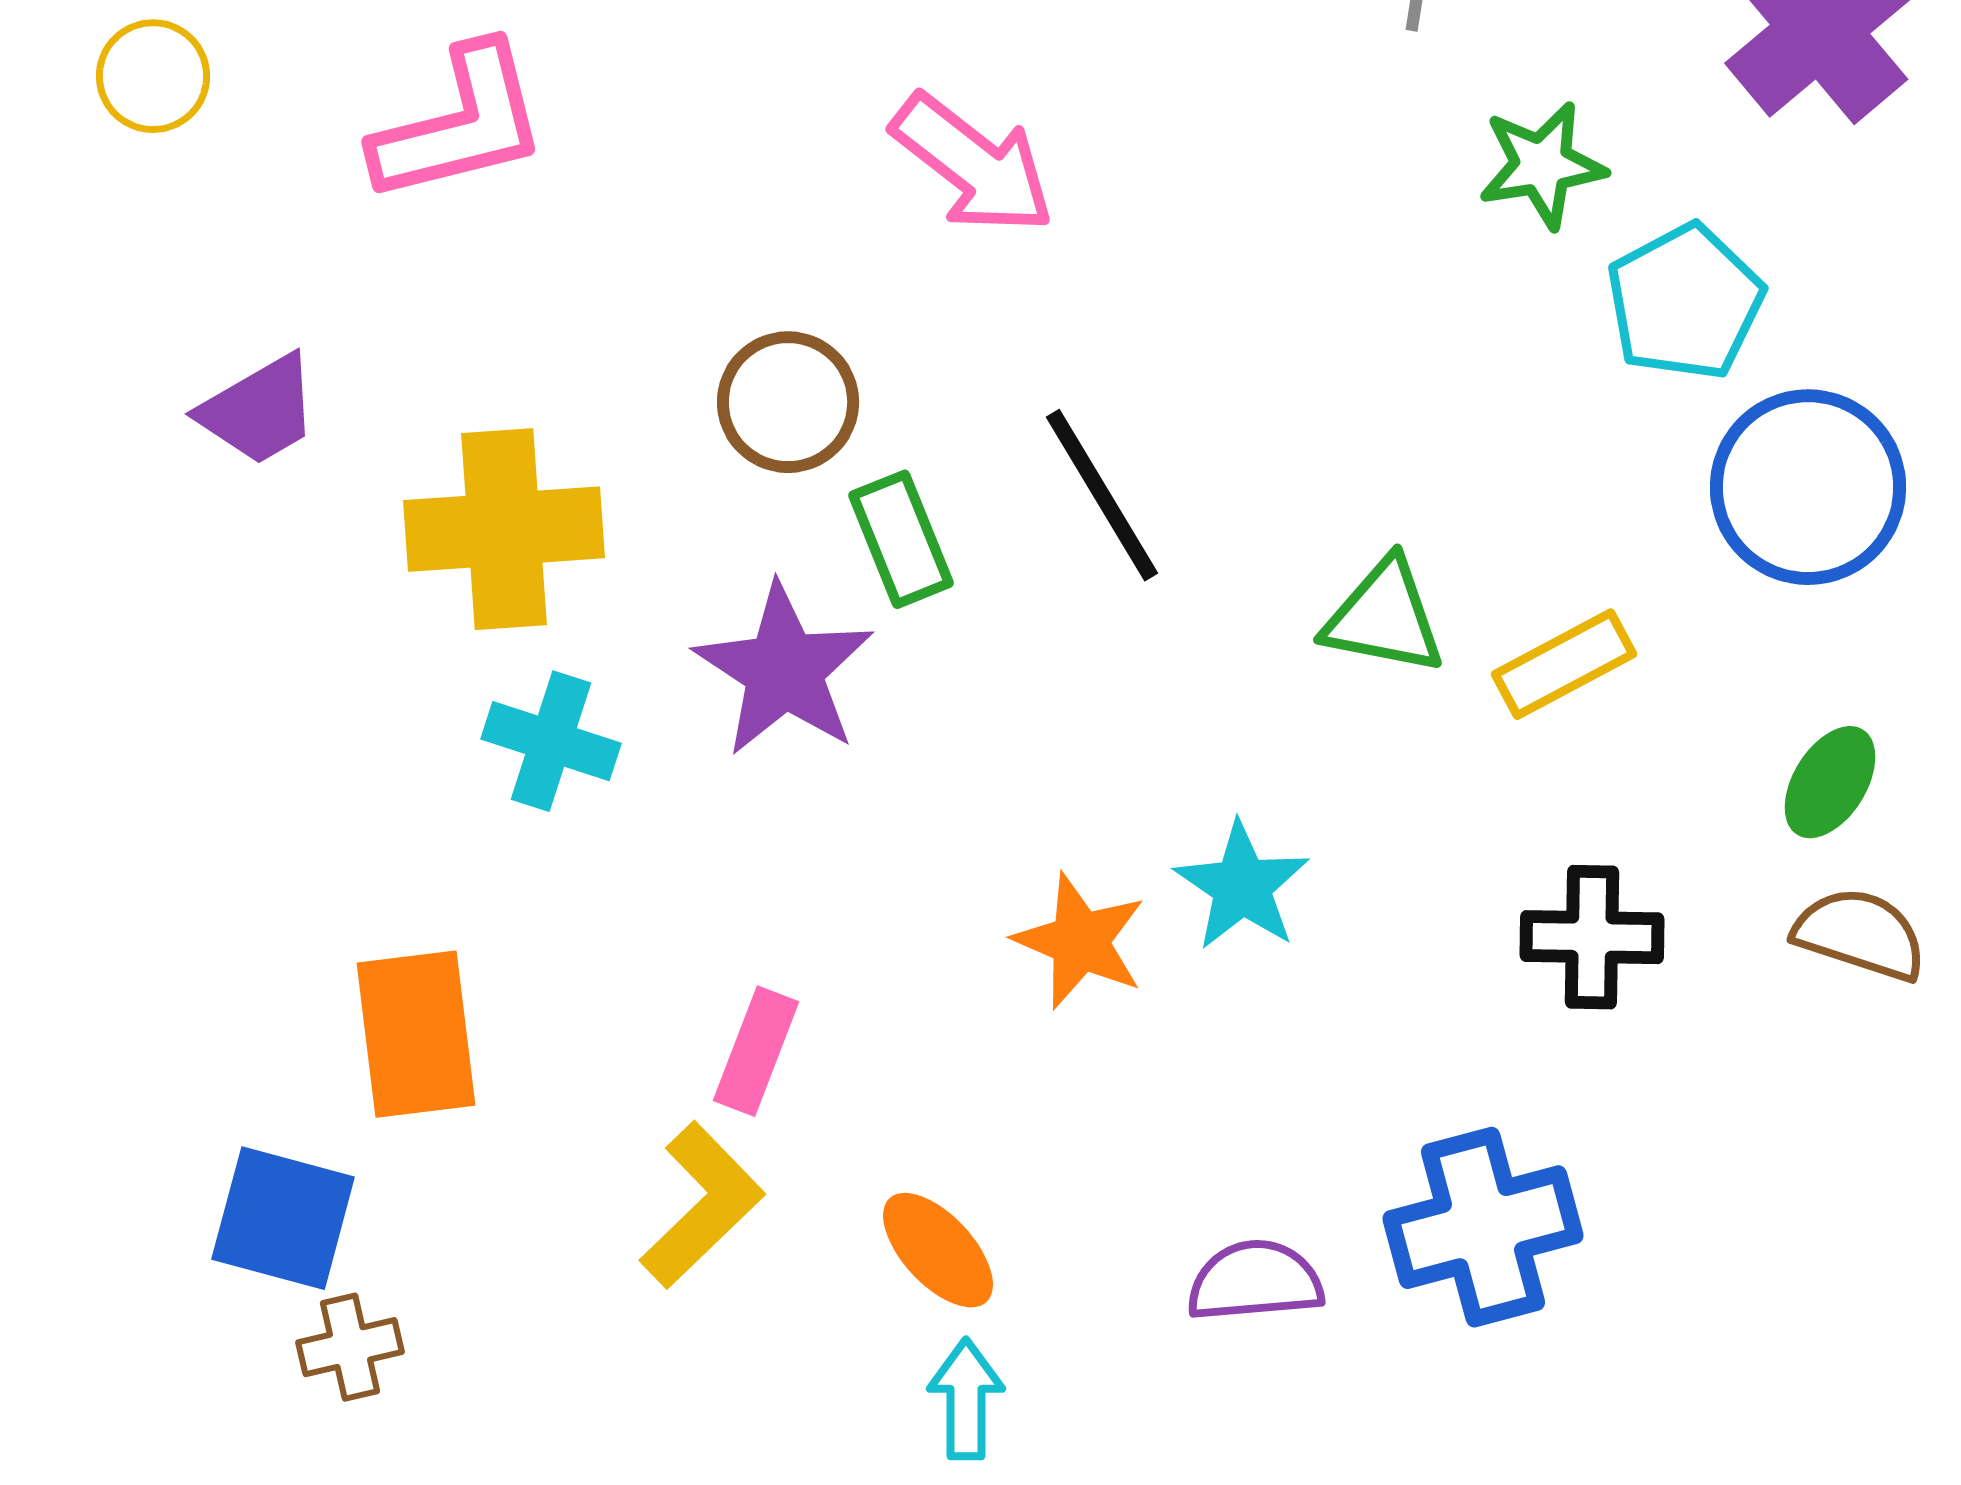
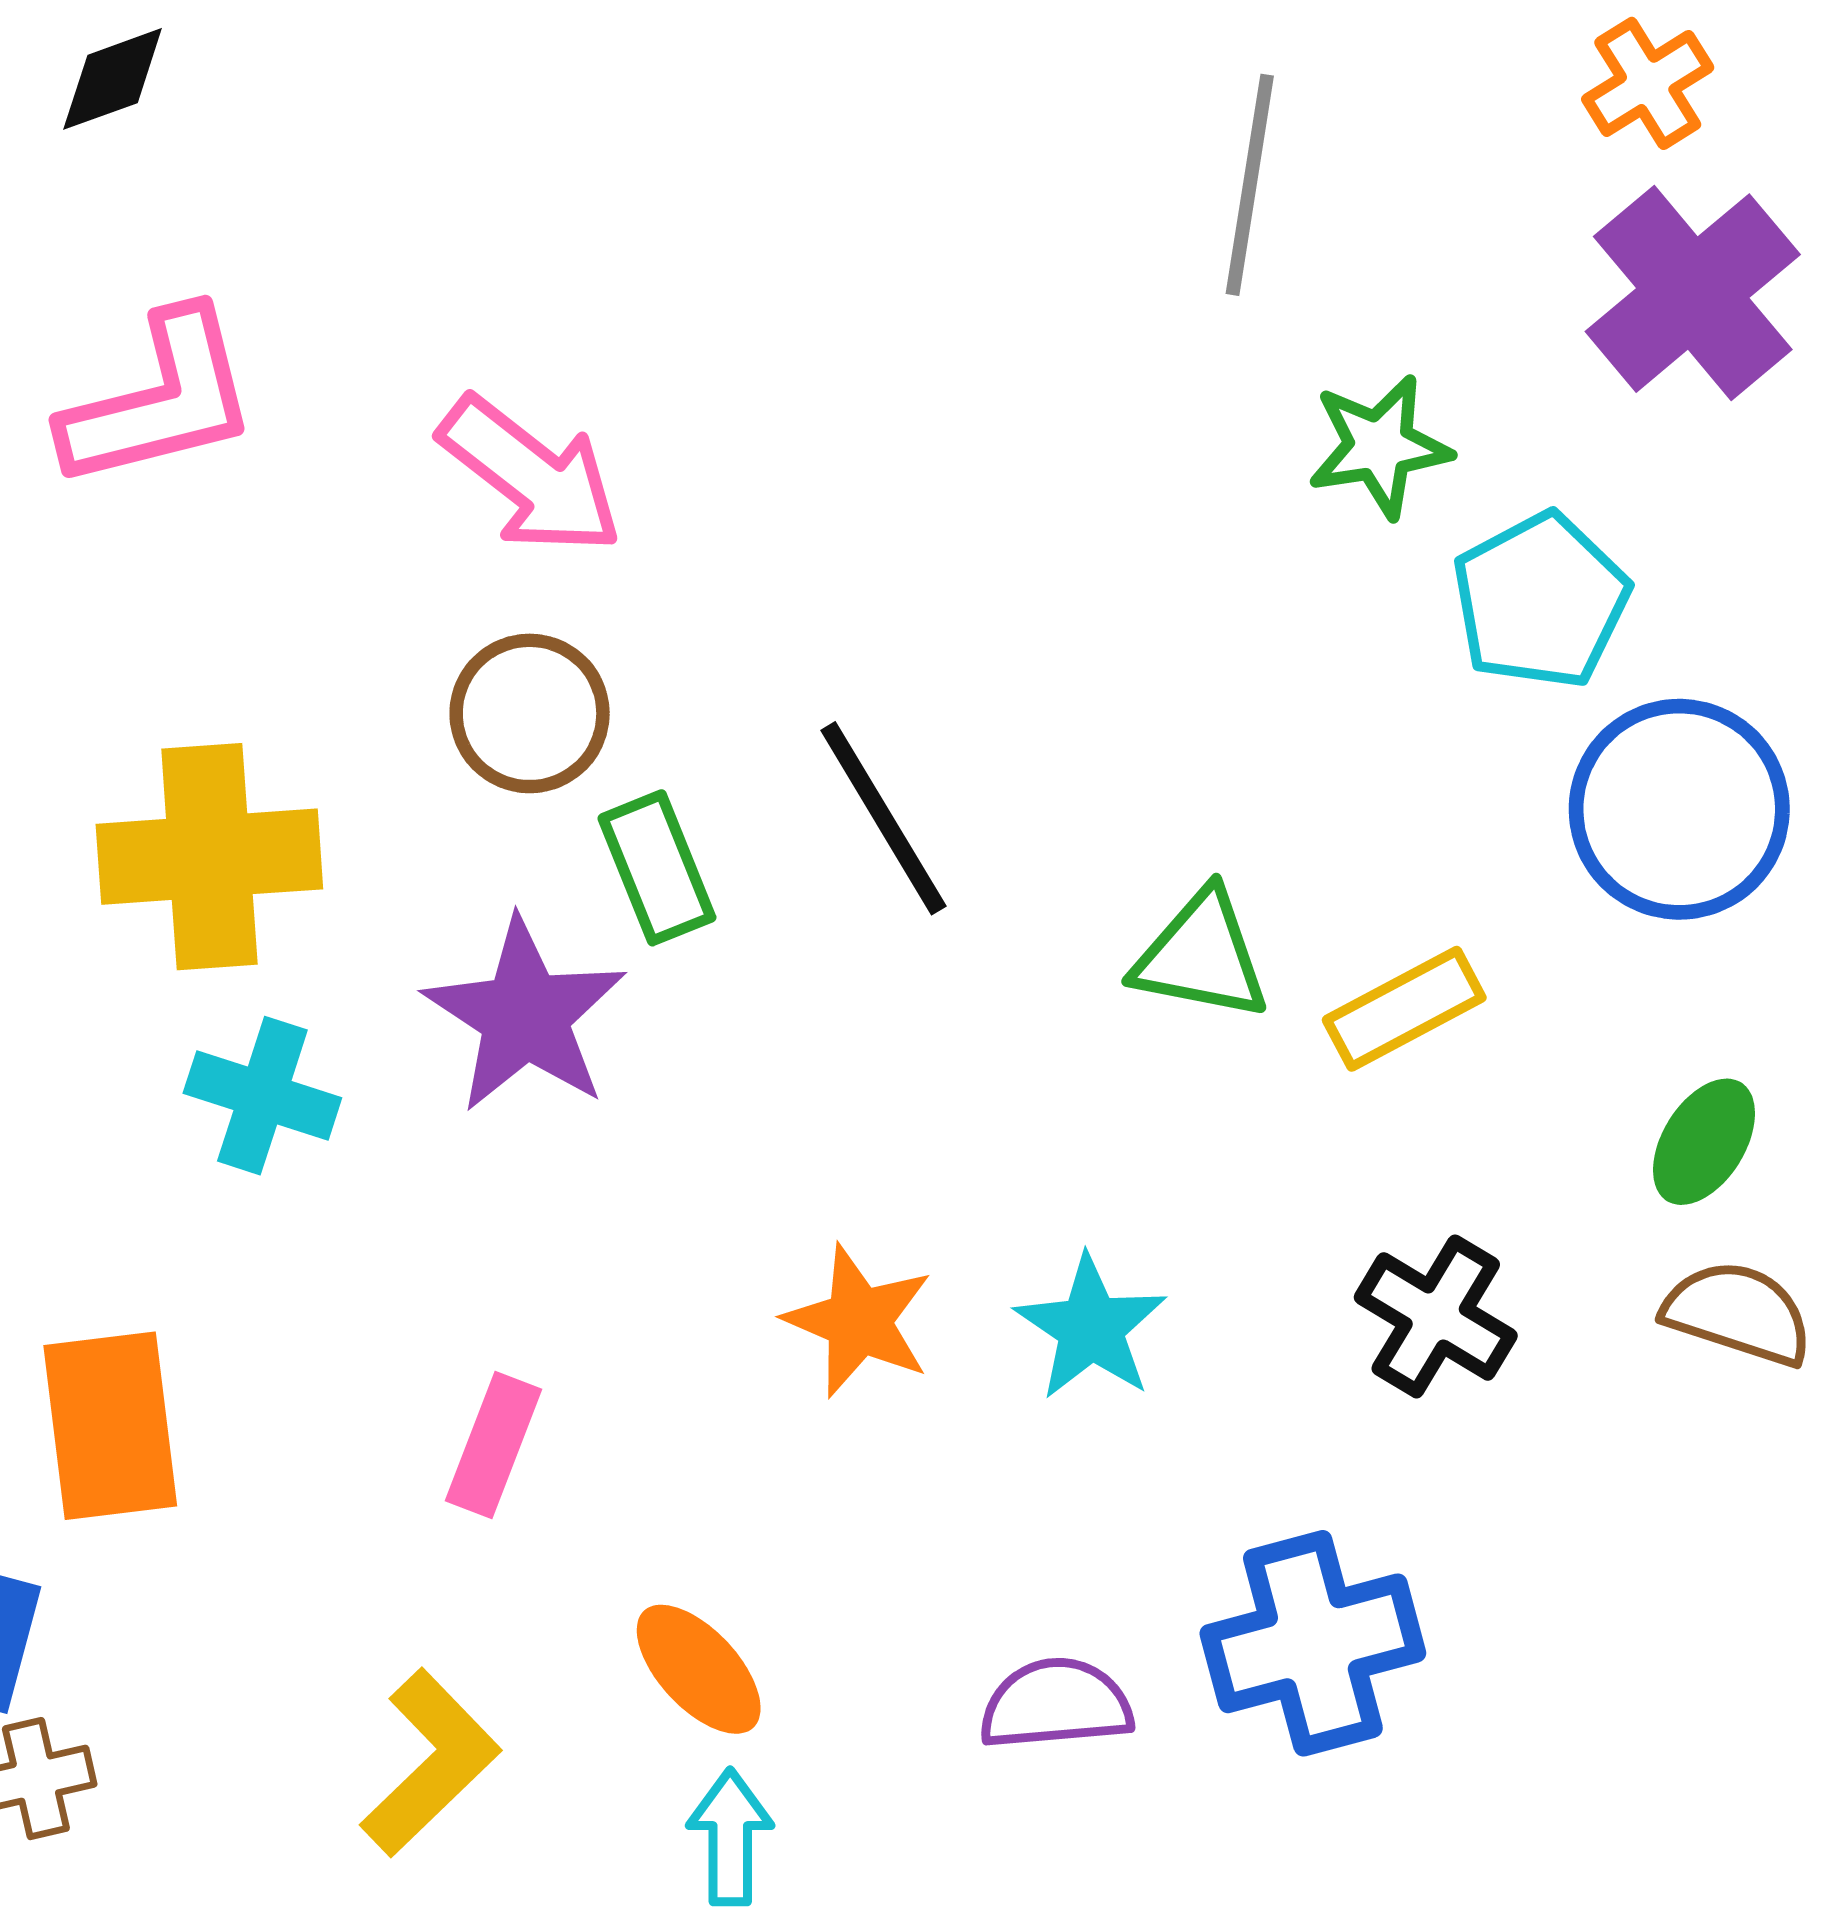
pink arrow: (973, 164) -> (531, 476), moved
cyan star: (1242, 886) -> (1091, 1328), moved
black cross: (1592, 937) -> (1436, 1316), turned 30
yellow L-shape: (702, 1205) -> (430, 1763), moved

